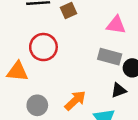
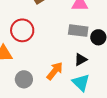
black triangle: (119, 90) -> (81, 60), moved

